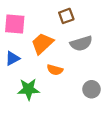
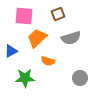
pink square: (15, 24) -> (24, 16), moved

